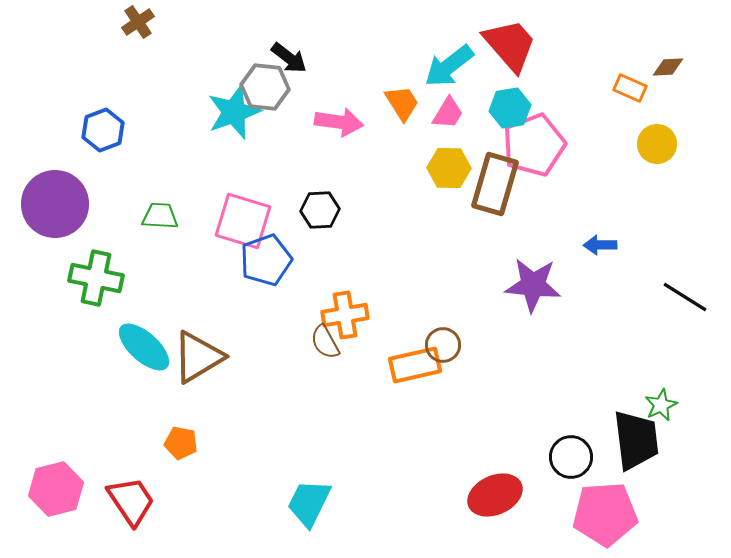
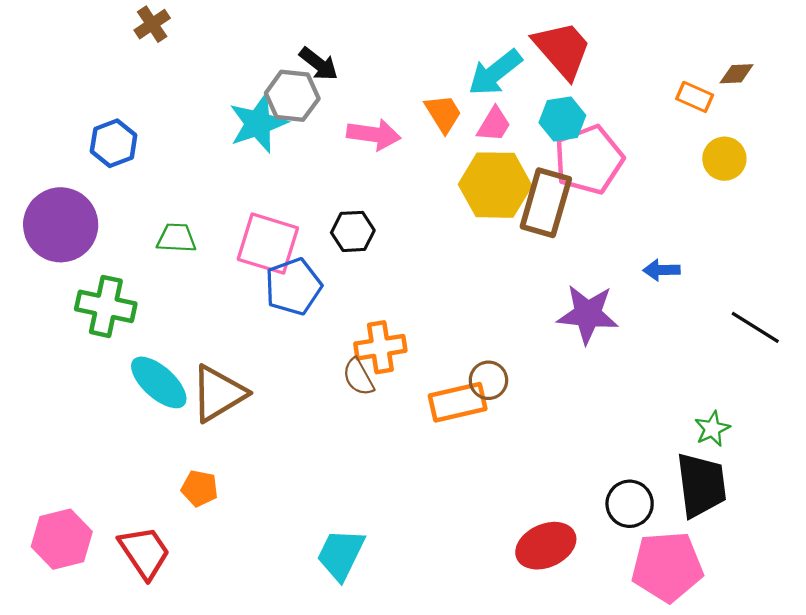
yellow hexagon: (449, 168) -> (495, 185), size x1.5
green star: (661, 405) -> (712, 429), moved

